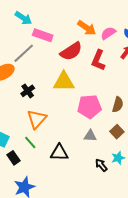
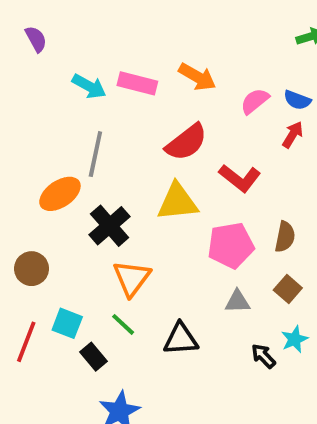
orange arrow: (87, 28) -> (197, 77), moved
pink rectangle: (43, 35) -> (137, 83), moved
gray line: (24, 53) -> (95, 154), turned -30
red L-shape: (98, 60) -> (240, 178), moved, turned -70
black cross: (28, 91) -> (110, 226), size x1.5

